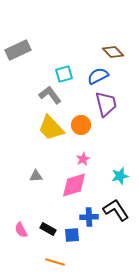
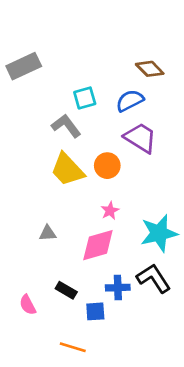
purple trapezoid: (106, 104) -> (140, 138), turned -44
cyan star: (120, 176) -> (159, 233), size x1.6
black rectangle: (48, 229) -> (66, 290), moved

